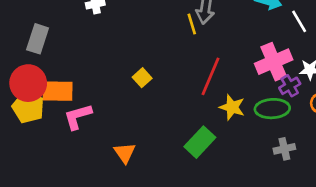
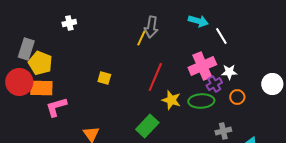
yellow line: (192, 24) -> (141, 38), turned 42
yellow square: (142, 78) -> (104, 78), turned -32
yellow pentagon: (28, 107) -> (40, 63), moved
gray cross: (284, 149) -> (223, 131), moved

